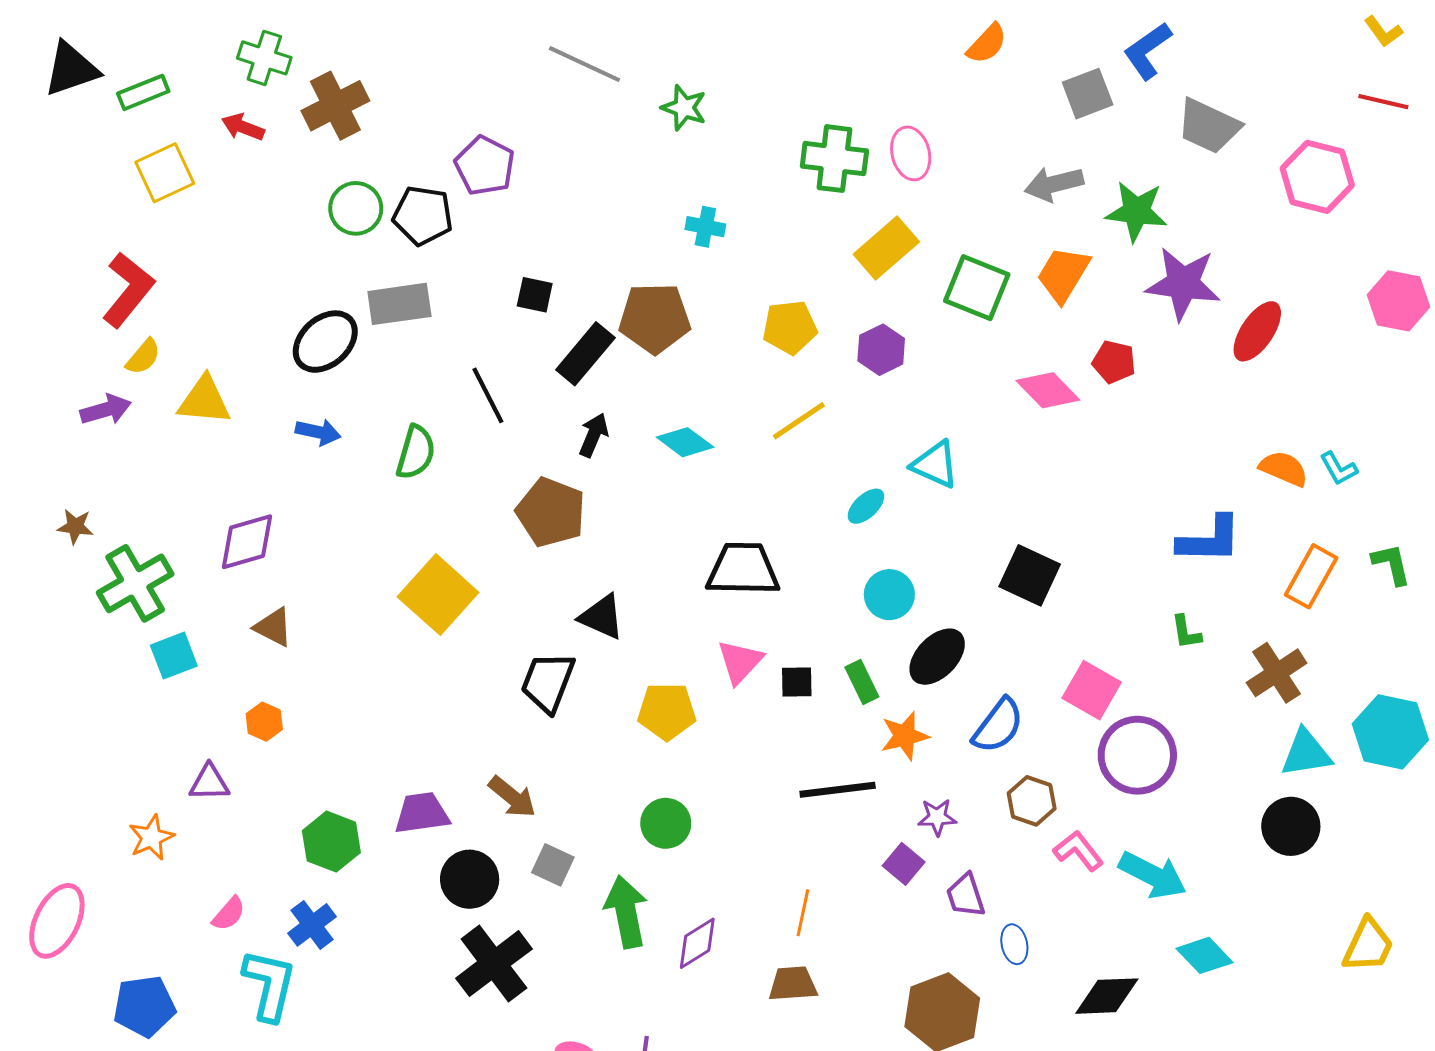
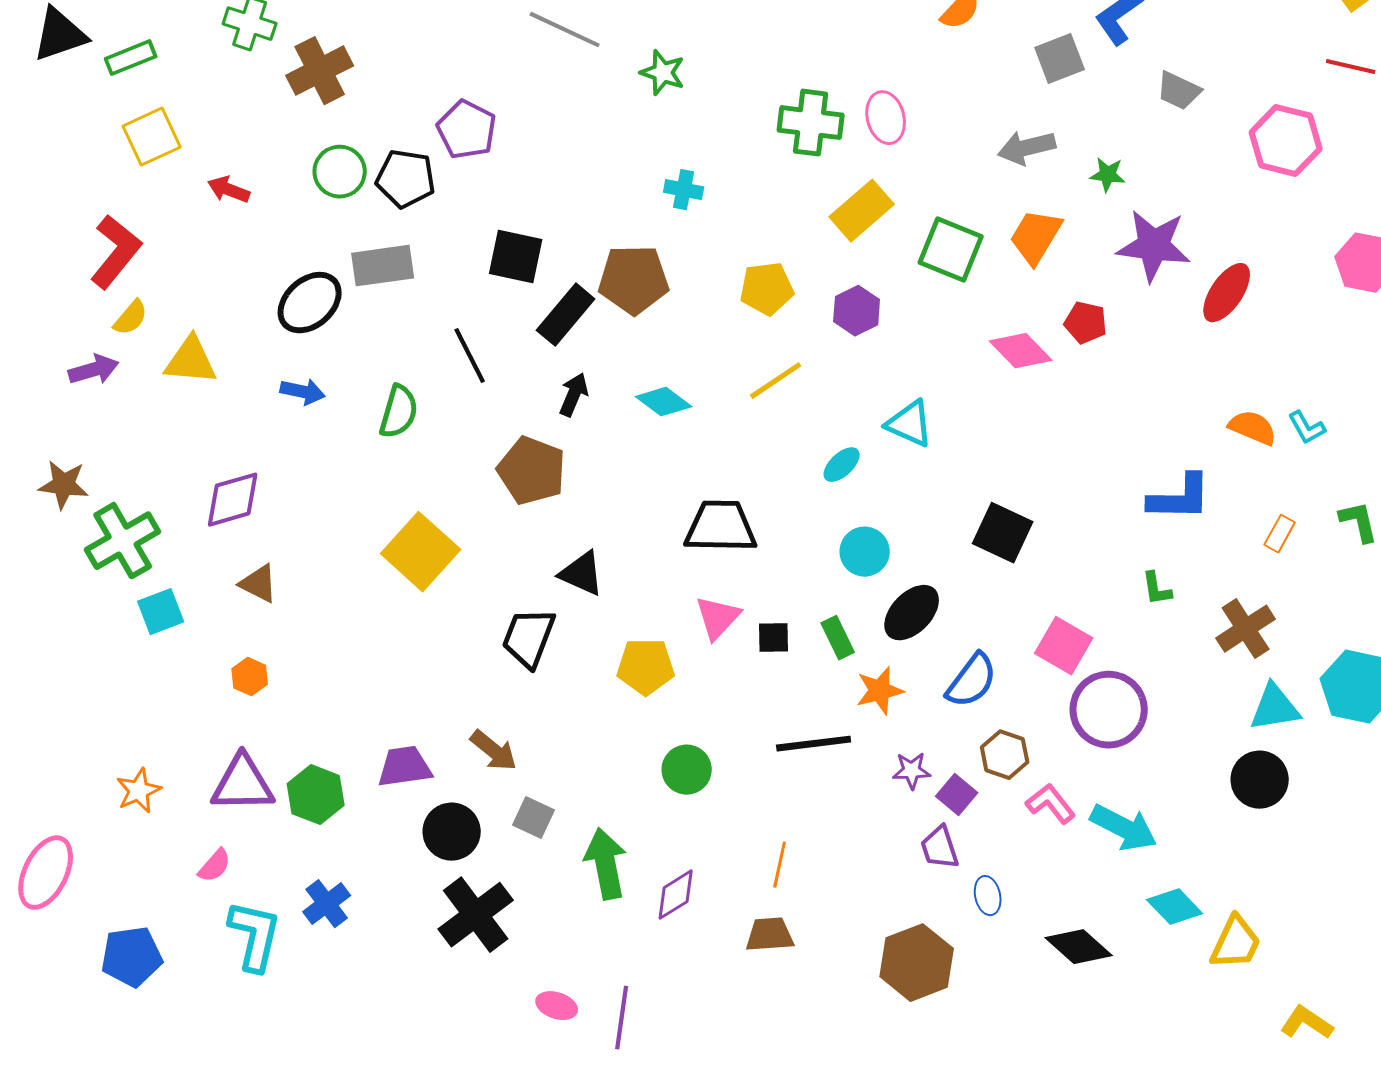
gray trapezoid: (1209, 126) -> (1179, 91), size x0.7
red arrow: (243, 127) -> (229, 190), moved
green star: (1136, 211) -> (1108, 175), size x0.6
black square: (535, 295) -> (516, 257), size x1.5
brown star: (75, 526) -> (64, 485), size x1.4
orange rectangle: (1311, 576) -> (1280, 534), size x0.6
purple triangle: (209, 783) -> (243, 784), moved, size x1.6
green circle: (666, 823) -> (687, 770), moved
purple square: (904, 864) -> (957, 795), moved
blue cross: (312, 925) -> (327, 904), moved
yellow trapezoid: (1368, 945) -> (1236, 943), moved
black diamond: (1107, 996) -> (1079, 947), turned 44

